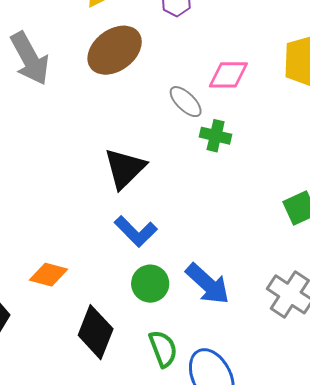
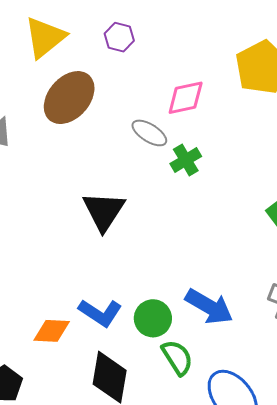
green cross: (216, 136) -> (186, 160), turned -32
blue L-shape: (136, 231) -> (100, 313), moved
green semicircle: (163, 349) -> (177, 357), moved

